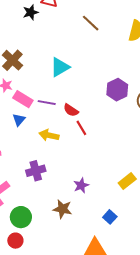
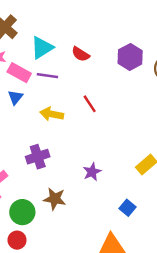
cyan triangle: (60, 67) -> (42, 48), moved
red semicircle: (71, 110) -> (81, 54), moved
brown star: (62, 209) -> (55, 199), moved

